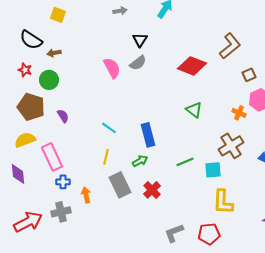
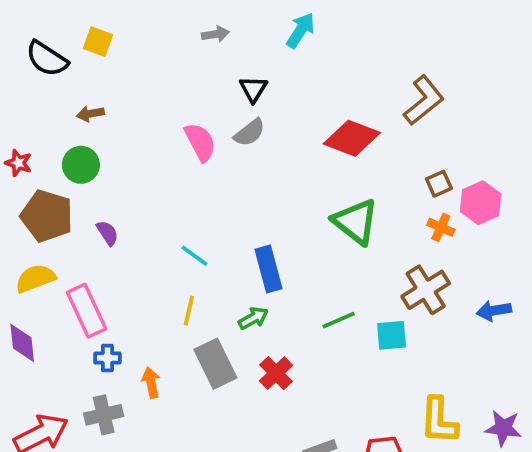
black semicircle: (31, 40) -> (47, 59), moved
red star: (25, 70) -> (18, 163), moved
brown square: (249, 75) -> (439, 184), moved
green triangle: (194, 110) -> (356, 222), size x1.5
yellow L-shape: (223, 202) -> (439, 421), moved

